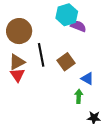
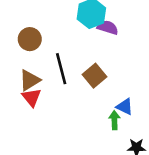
brown circle: (19, 31) -> (30, 39), size x0.7
blue triangle: (87, 79) -> (125, 107), moved

